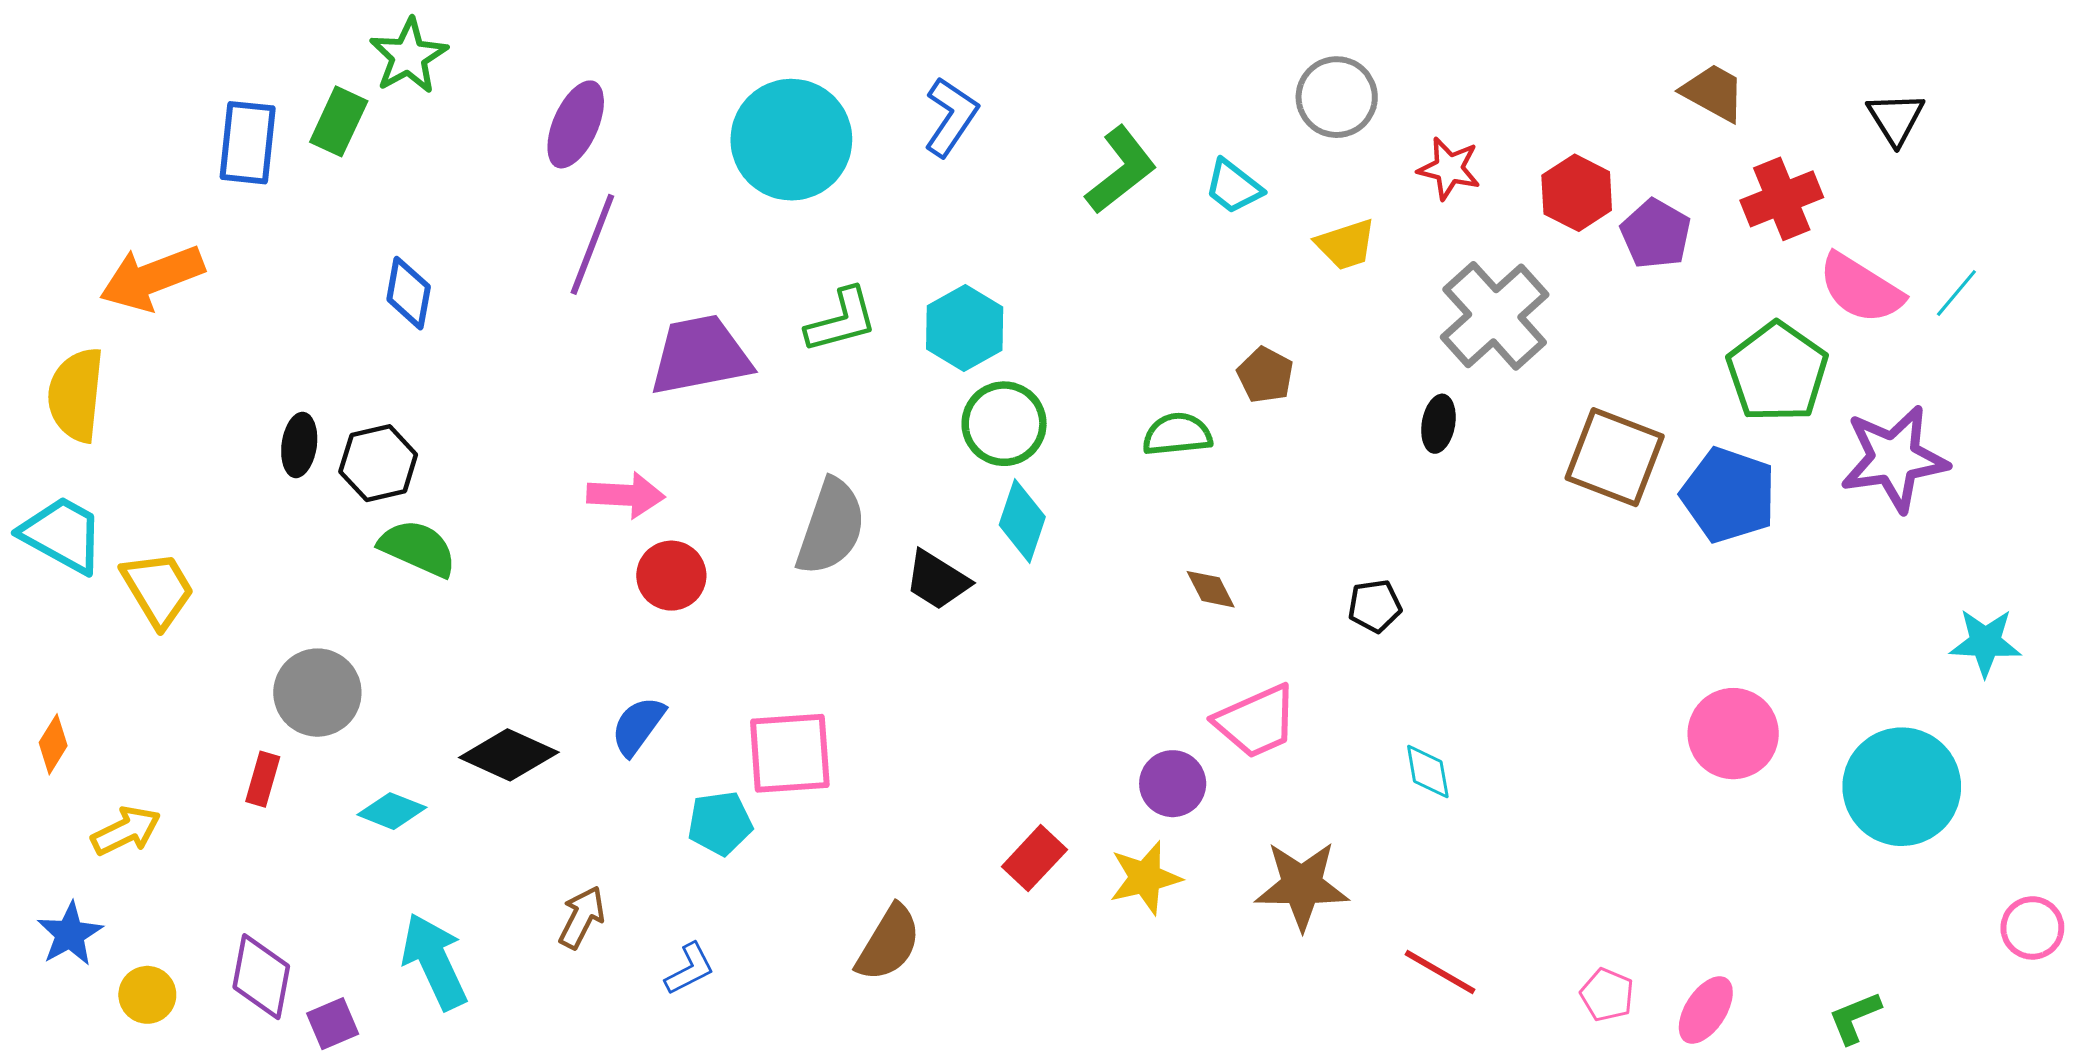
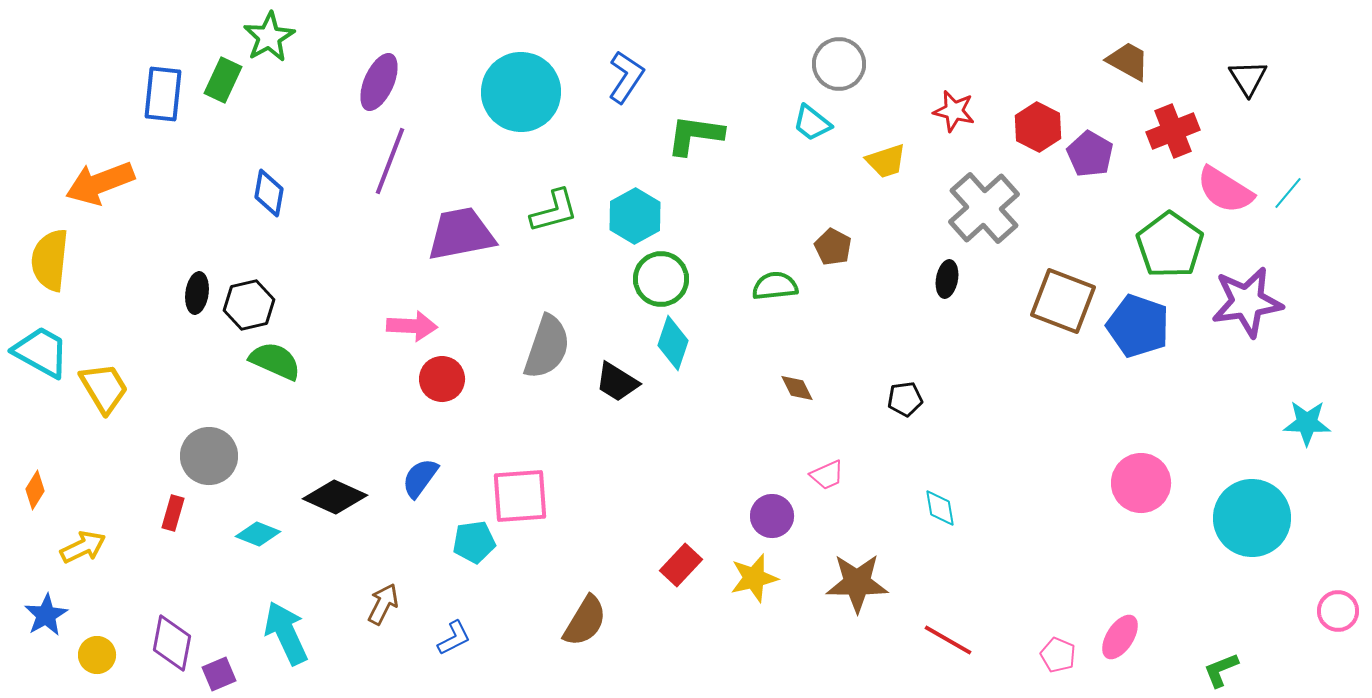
gray circle: (1337, 97) -> (839, 64), moved
green L-shape: (1121, 170) -> (695, 135), moved, turned -134
pink trapezoid: (1256, 721) -> (827, 475), size x0.6
pink ellipse: (1706, 1010) -> (1120, 637), moved

